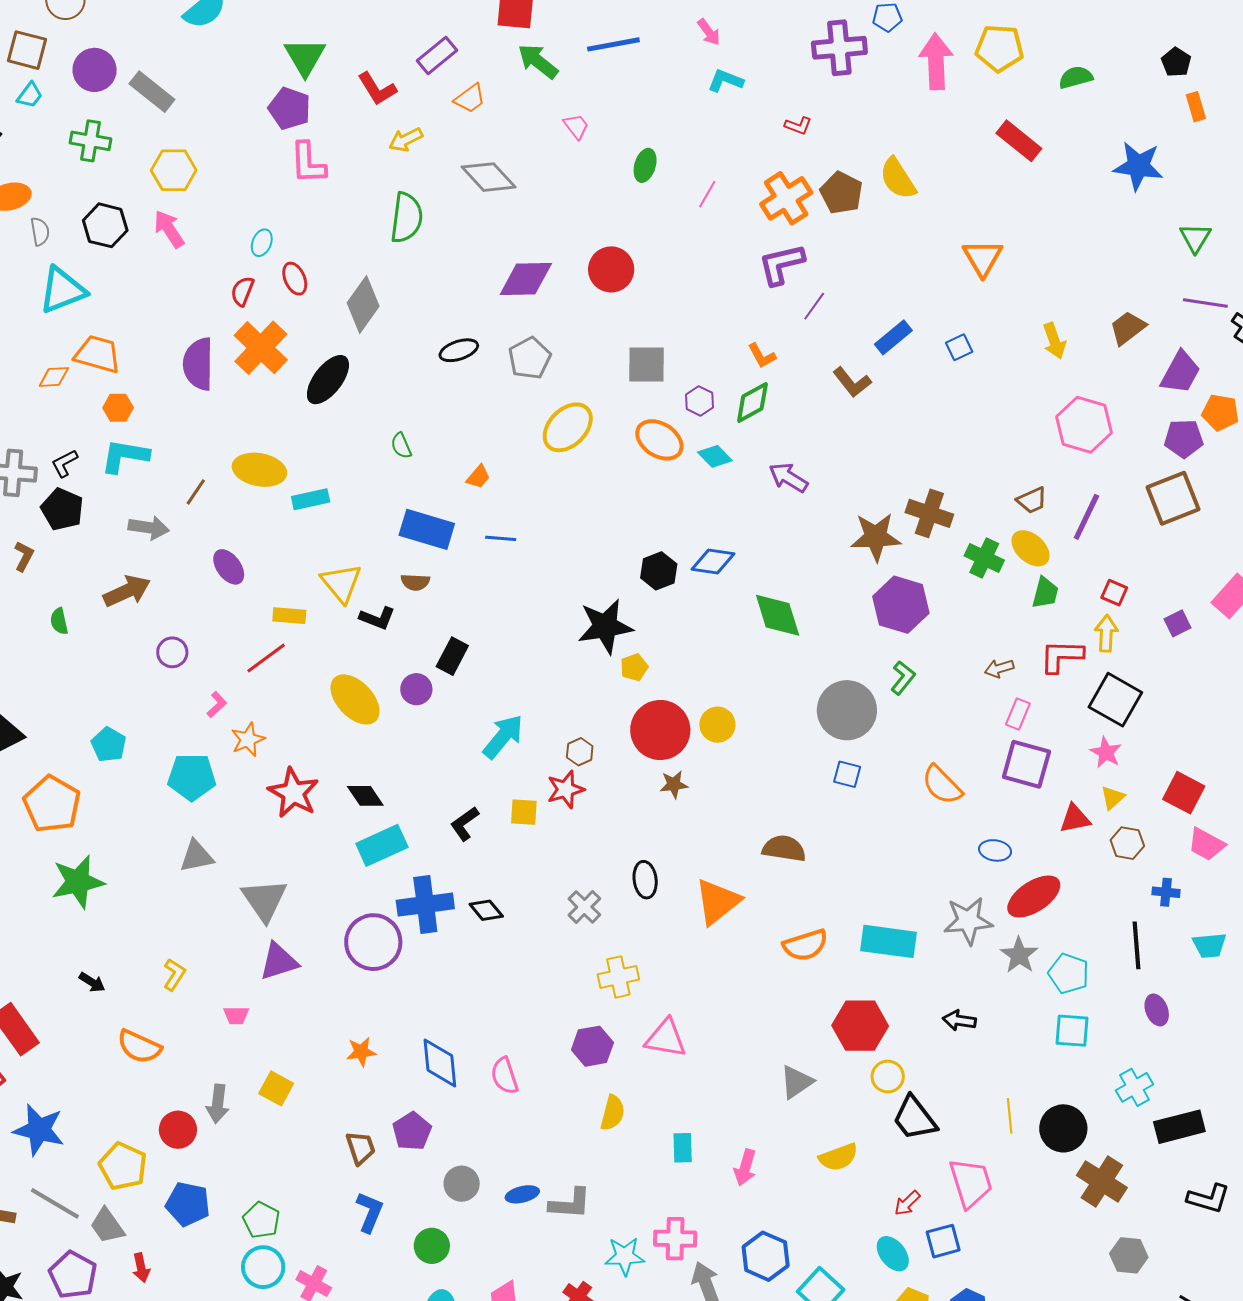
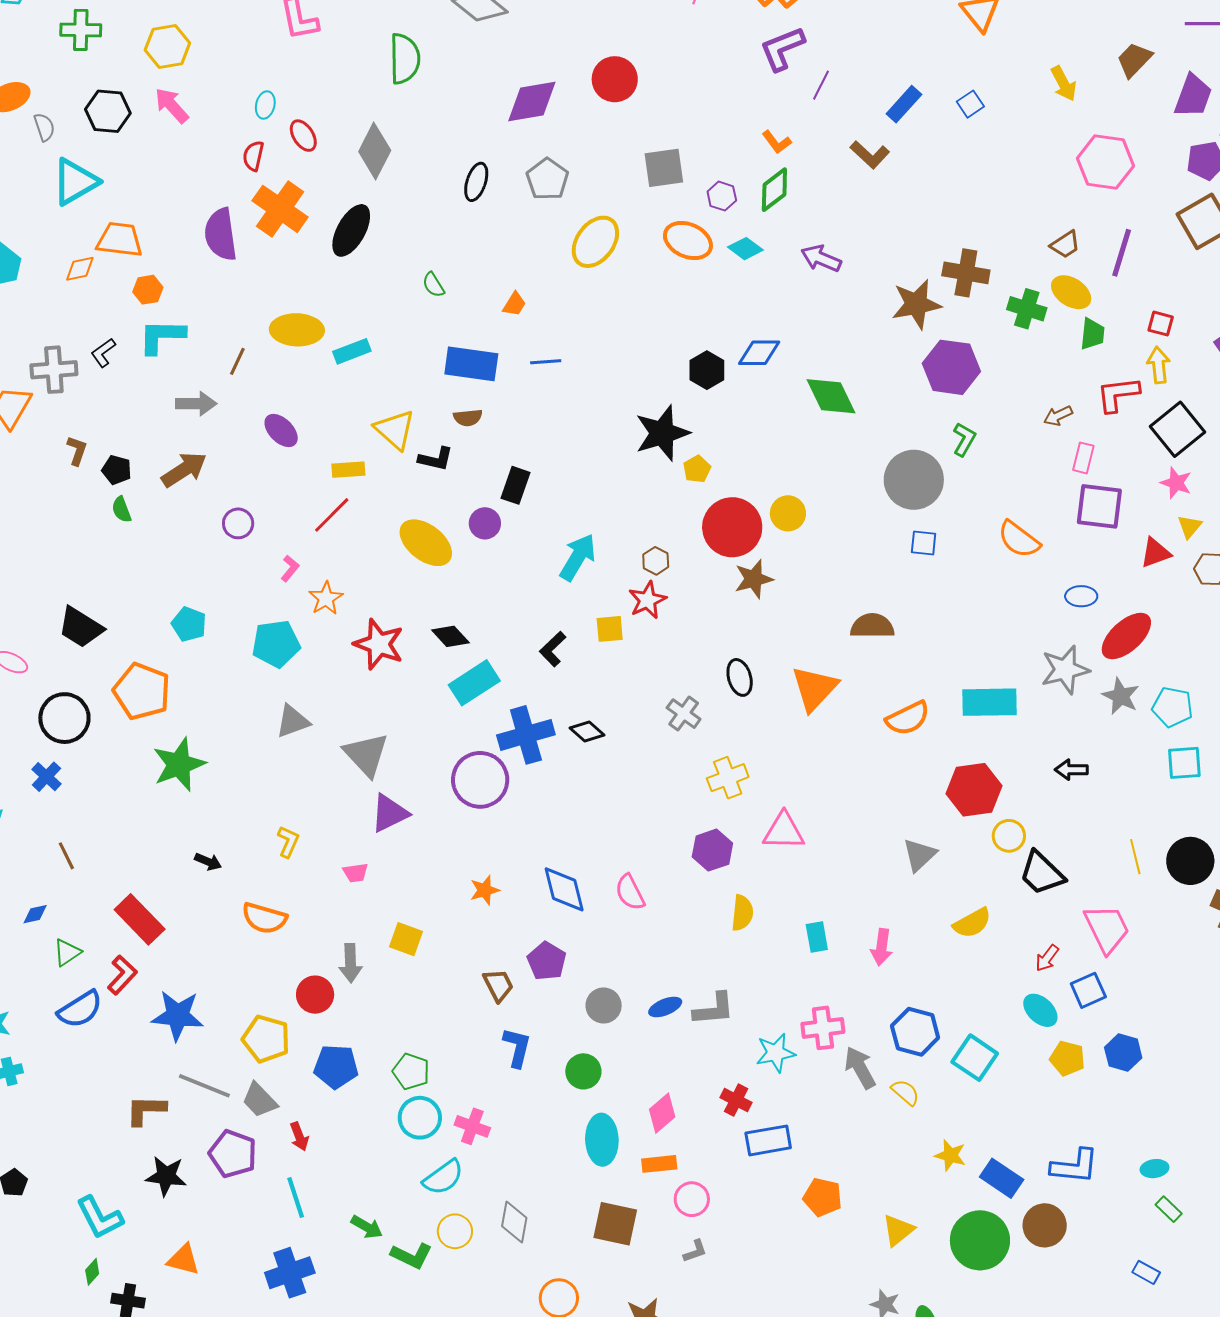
black ellipse: (459, 350) -> (476, 182), turned -45
black pentagon: (62, 509) -> (117, 470), moved, size x0.7
black square: (1115, 700) -> (1178, 429), turned 30
brown star: (674, 784) -> (754, 579), size x1.4

